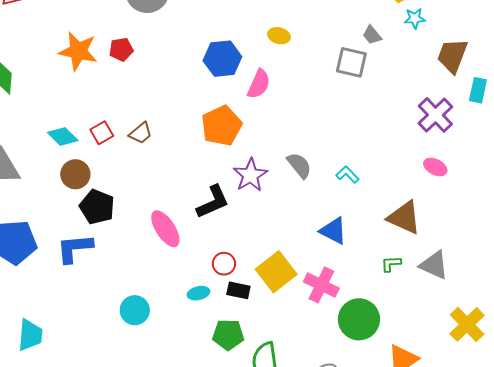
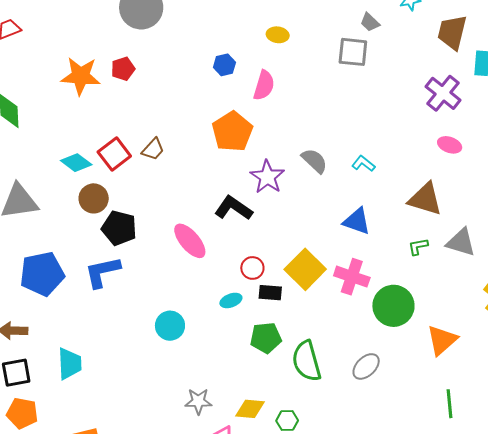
blue hexagon: (222, 59) -> (224, 65), size x0.6
red square: (102, 133) -> (114, 154), size x1.4
black L-shape: (213, 202) -> (234, 208), turned -114

